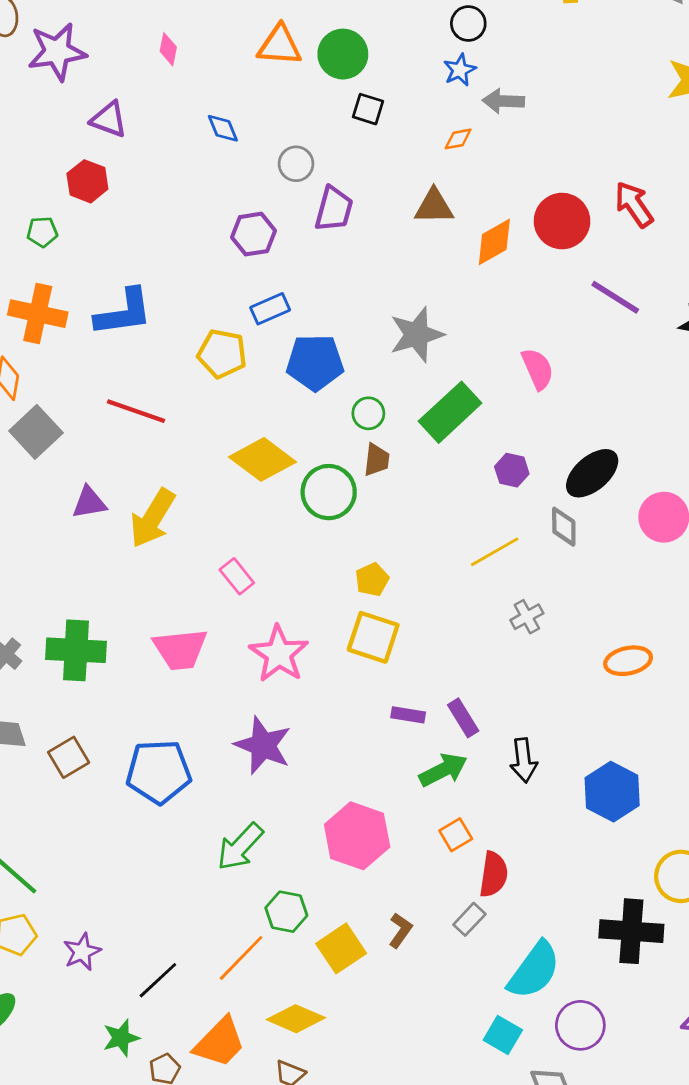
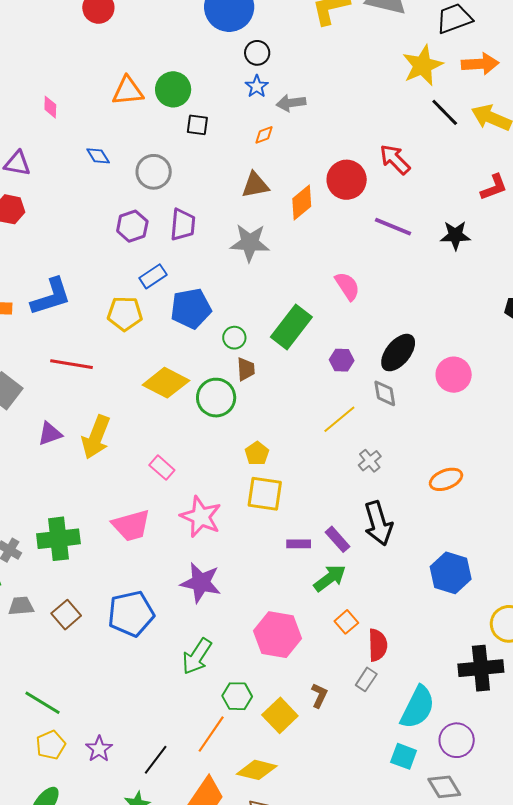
gray circle: (296, 164) -> (154, 172), size x1.4
purple trapezoid: (334, 209) -> (183, 225), moved
gray star: (417, 335) -> (250, 243), moved, turned 30
black arrow: (524, 760) -> (378, 523), moved, size x1.4

